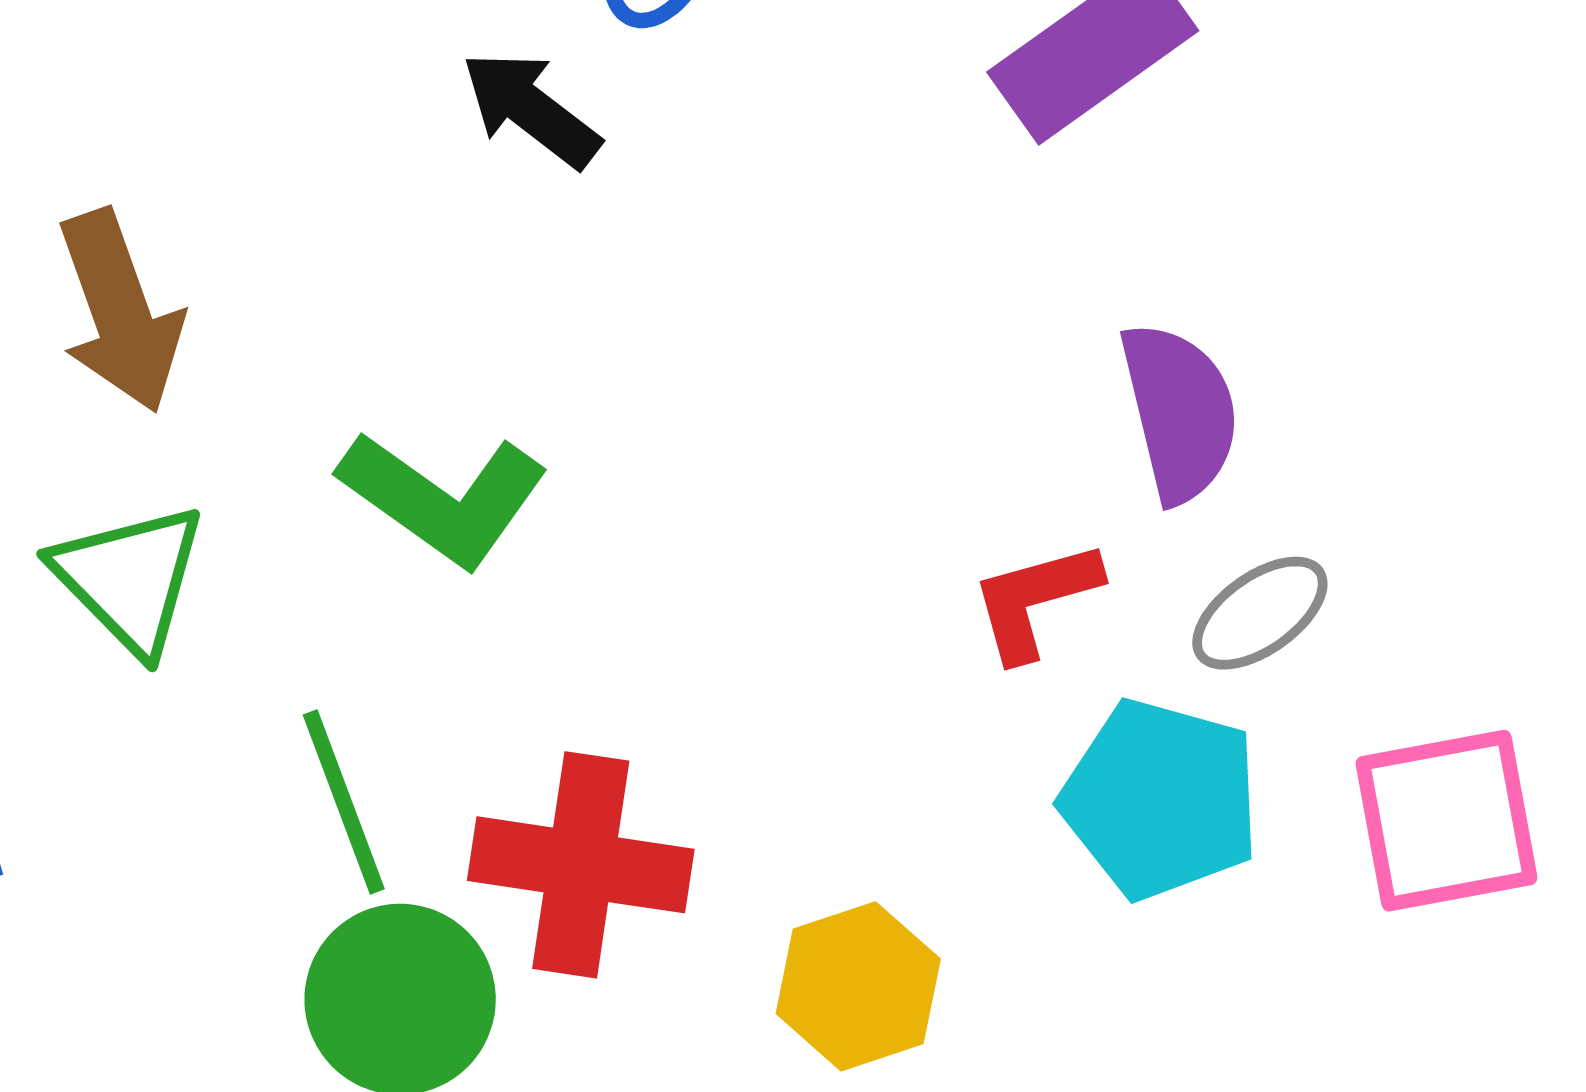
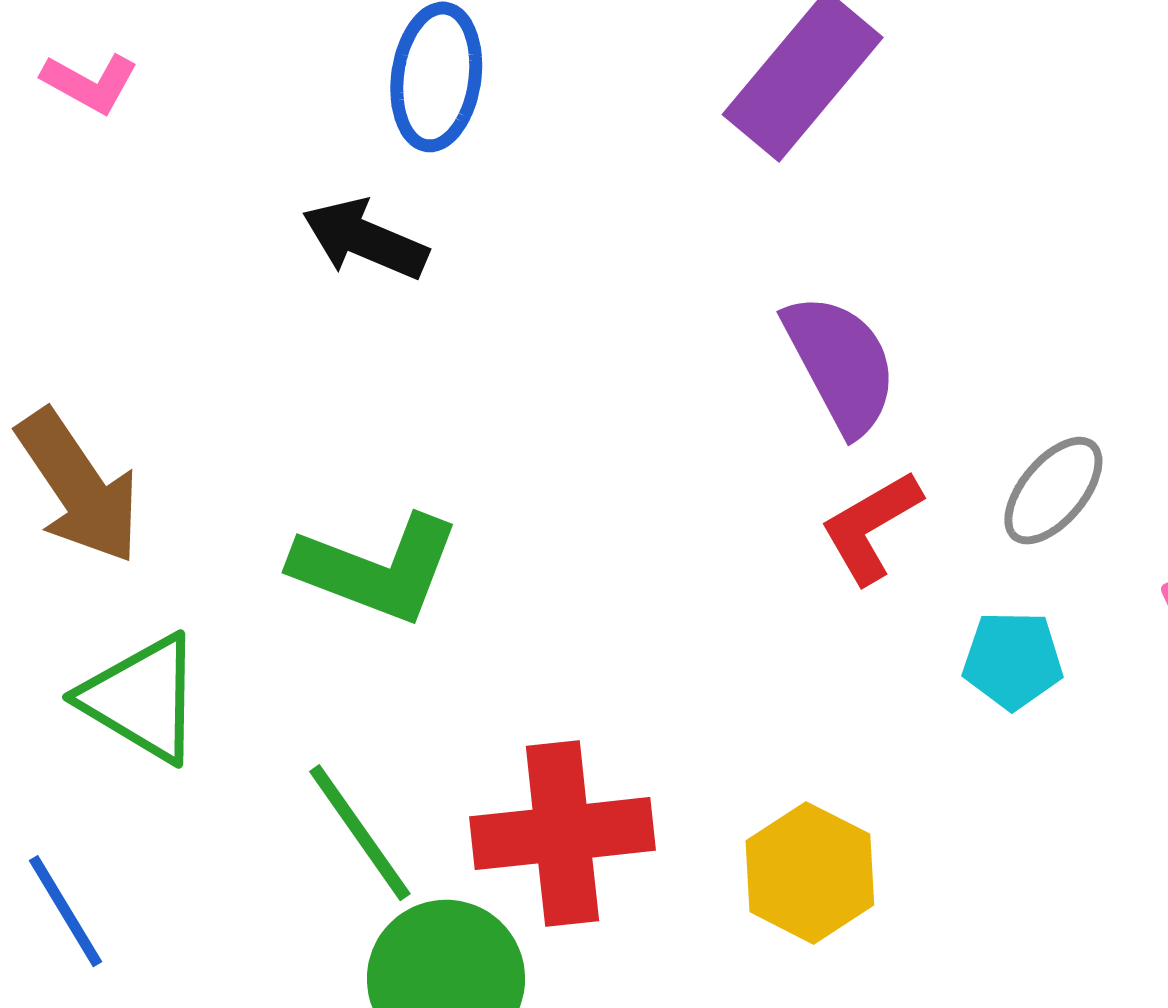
purple semicircle: (1180, 412) -> (841, 364), moved
cyan pentagon: (1161, 799) -> (1013, 660), size x0.6

